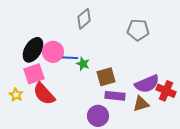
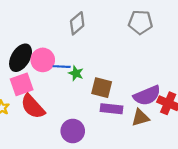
gray pentagon: (138, 30) -> (140, 22), moved
brown square: (106, 77) -> (102, 88), turned 30
purple circle: (98, 116) -> (73, 131), moved

